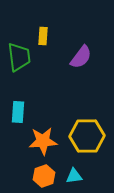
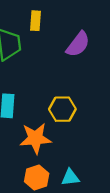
yellow hexagon: (87, 136) -> (62, 109), moved, size x0.7

